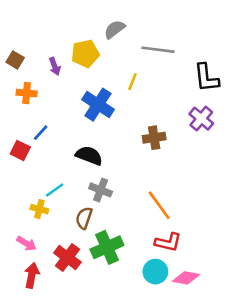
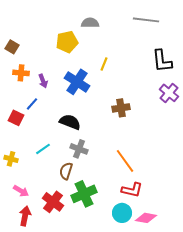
gray semicircle: (115, 29) -> (90, 23), turned 36
gray line: (158, 50) -> (146, 20), moved
purple arrow: (55, 66) -> (43, 81), moved
purple cross: (201, 119) -> (169, 93), moved
yellow cross: (39, 209) -> (11, 159), moved

